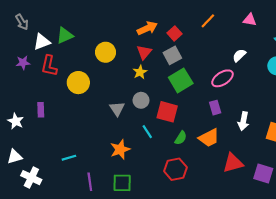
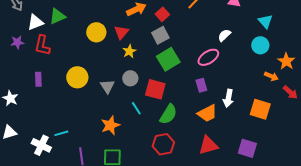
red triangle: (144, 52) -> (121, 32), moved
yellow circle: (78, 83) -> (77, 77), moved
purple rectangle: (41, 110) -> (38, 79), moved
green semicircle: (181, 138) -> (168, 114), size x1.5
orange trapezoid: (209, 138) -> (207, 113), moved
red triangle: (233, 163) -> (208, 145), moved
white cross: (31, 178) -> (41, 145), moved

